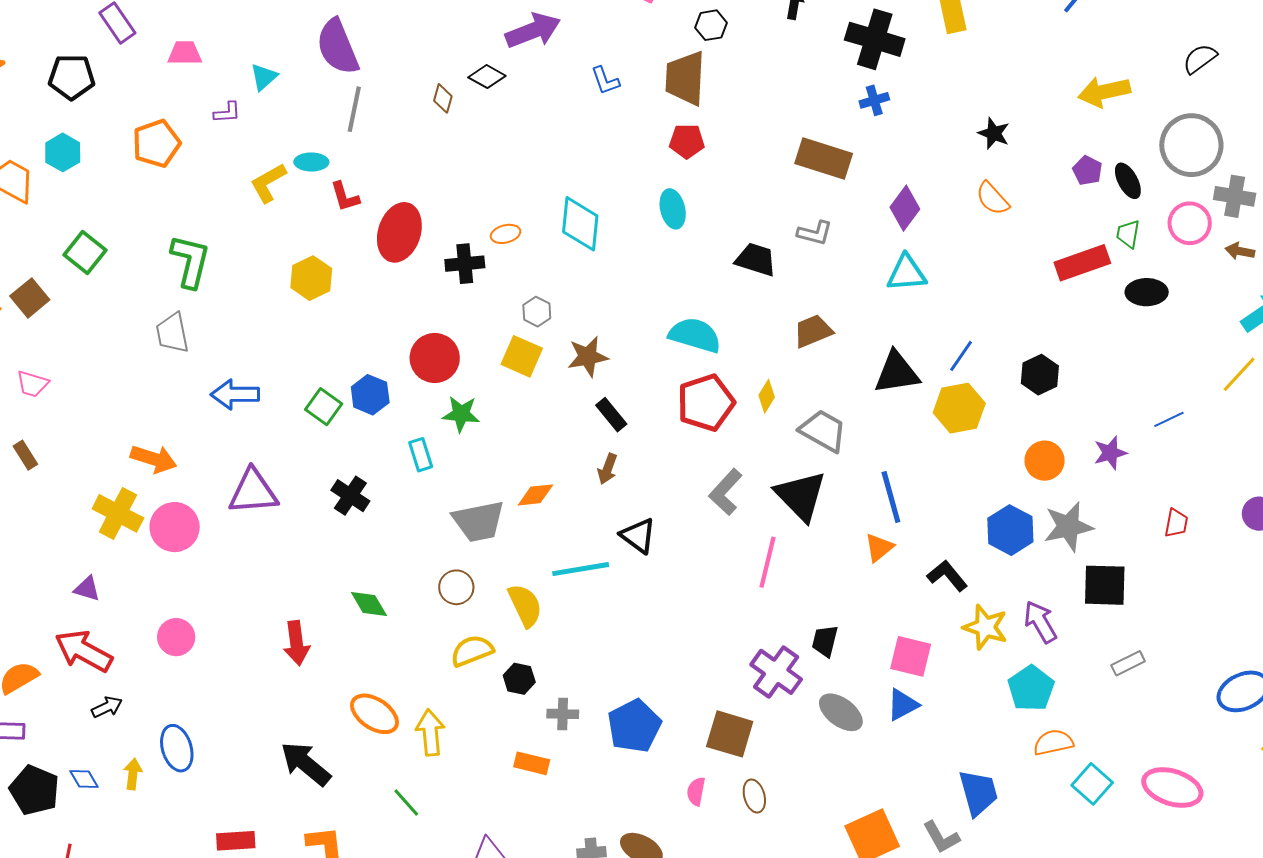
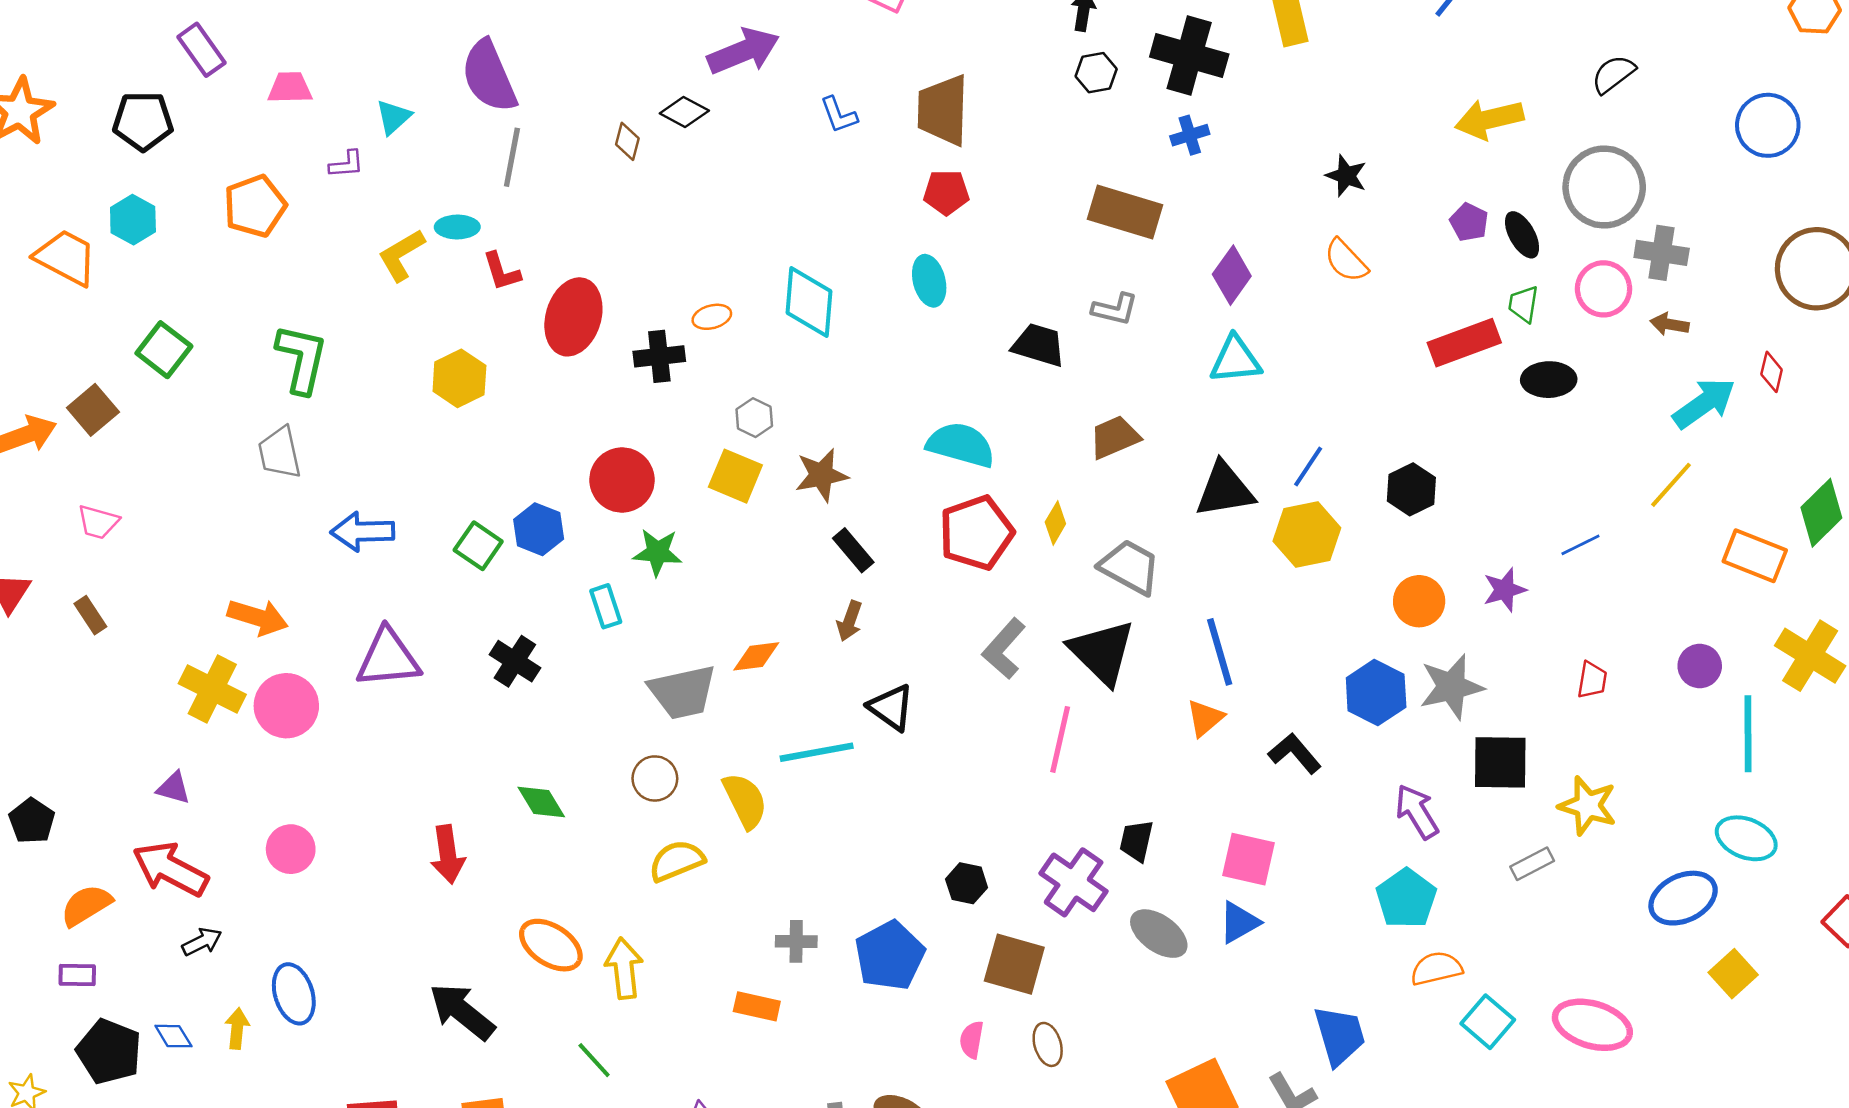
black hexagon: (711, 25) -> (1096, 73), moved
yellow star: (985, 627) -> (1588, 806), moved
black hexagon: (519, 679) -> (967, 883), moved

